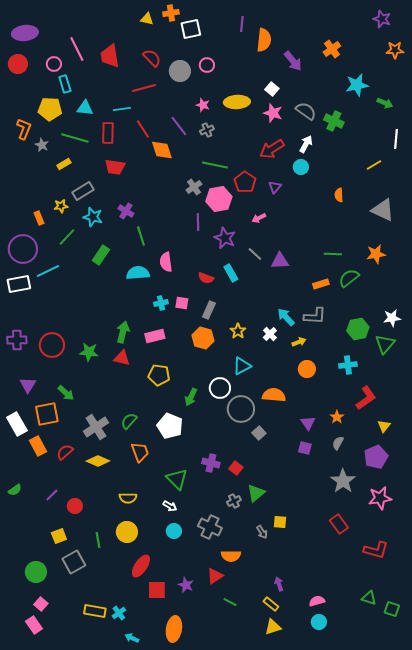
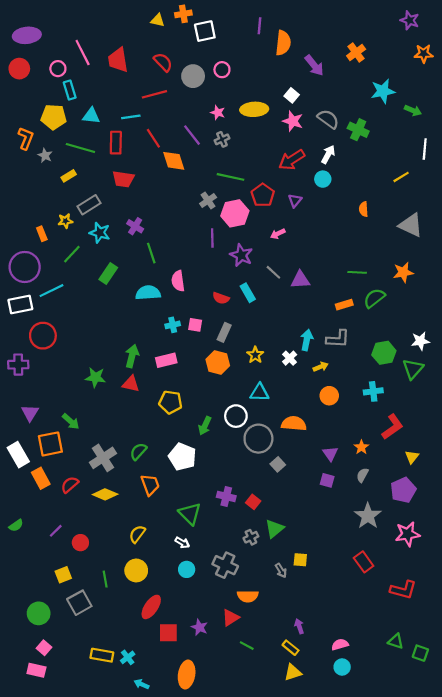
cyan arrow: (286, 317) -> (307, 340), turned 54
red circle: (52, 345) -> (43, 336), moved
cyan triangle: (242, 366) -> (260, 392), turned 30
yellow semicircle: (128, 498) -> (137, 534), turned 126
pink rectangle: (34, 625) -> (36, 670), turned -42

